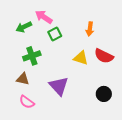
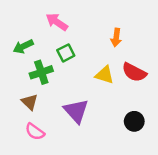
green arrow: (24, 27) -> (23, 46), moved
green square: (55, 34) -> (66, 53), moved
brown triangle: (23, 79) -> (30, 102), turned 32

